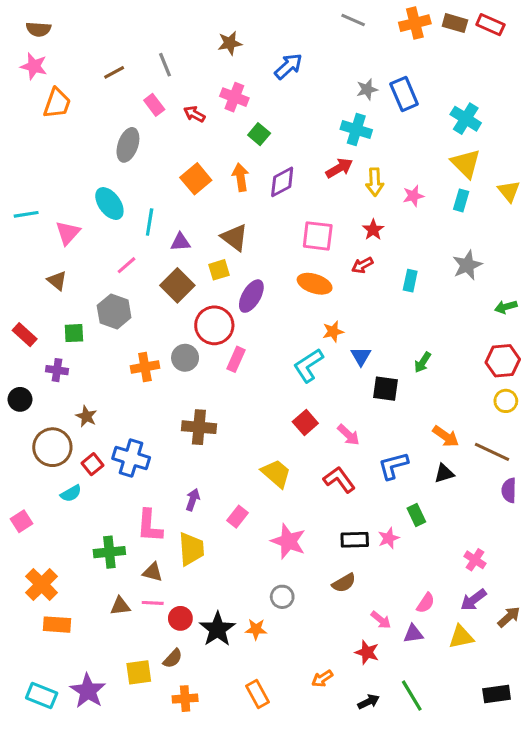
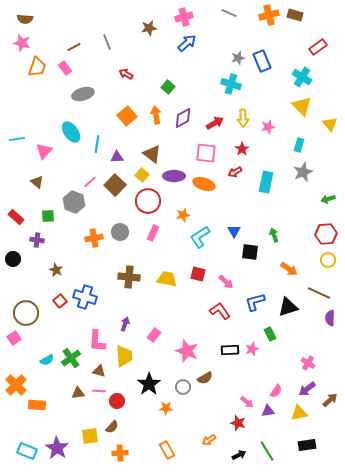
red rectangle: (490, 25) -> (318, 47), moved, turned -60
pink cross: (234, 97) -> (184, 17), moved, turned -36
pink rectangle: (154, 105) -> (65, 68), moved
gray ellipse: (128, 145) -> (83, 94), turned 55
red arrow: (339, 168) -> (215, 123), moved
cyan rectangle: (461, 200) -> (299, 145), moved
pink line: (126, 265) -> (90, 182), moved
yellow square: (219, 270) -> (142, 175), turned -32
cyan rectangle: (410, 281) -> (266, 182), size x1.5
purple ellipse: (251, 296) -> (174, 176), moved, turned 60
red circle: (214, 325) -> (148, 201), moved
orange star: (333, 332) -> (183, 215), moved
green arrow: (423, 362) -> (274, 235), turned 128
red square: (305, 423) -> (198, 274), turned -35
orange arrow: (446, 436) -> (289, 269), moved
brown circle: (52, 447) -> (26, 313), moved
yellow trapezoid: (276, 473) -> (167, 279), moved, turned -30
black triangle: (444, 473) -> (288, 307), size x1.5
cyan semicircle: (71, 493) -> (47, 360), moved
green cross: (109, 552) -> (71, 358), turned -30
brown semicircle: (344, 583) -> (205, 378), moved
orange cross: (42, 584) -> (16, 385), moved
black star: (217, 629) -> (149, 384), moved
black rectangle: (497, 694) -> (307, 445), moved

